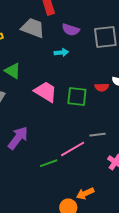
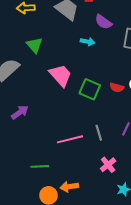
gray line: (98, 135) -> (99, 133), turned 63
purple arrow: (18, 138) -> (20, 112), size x0.7
green line: (49, 163) -> (40, 166), moved

